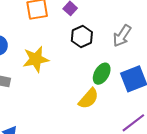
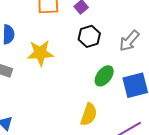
yellow semicircle: (89, 99) -> (89, 114), moved, turned -30

